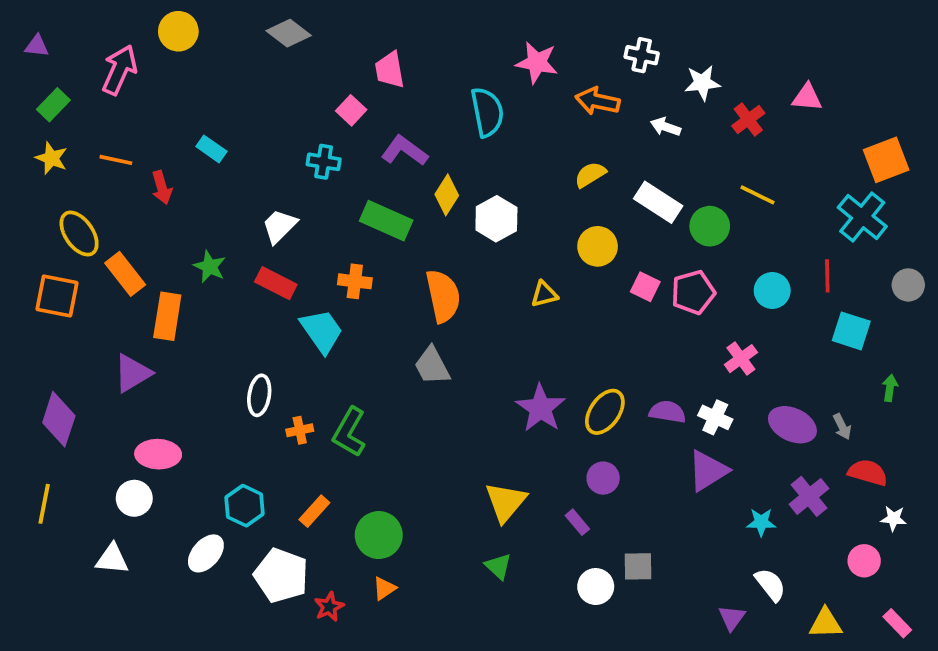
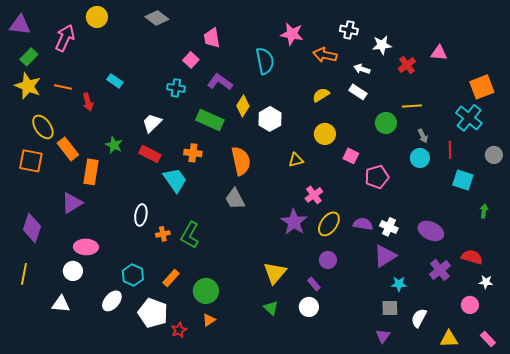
purple triangle: (37, 46) -> (20, 25), size x1.6
yellow star: (51, 158) -> (28, 86), size x1.5
yellow line: (757, 195) -> (412, 106), turned -30
white rectangle: (658, 202) -> (358, 92), moved, size x0.7
pink pentagon: (693, 292) -> (377, 177), moved
pink cross: (741, 359) -> (314, 195), moved
gray arrow: (842, 427) -> (423, 136), moved
cyan star: (761, 522) -> (399, 284), moved
gray square: (638, 566) -> (390, 308), moved
white semicircle: (770, 585) -> (419, 318), turned -114
white circle: (596, 587) -> (309, 307), moved
purple triangle: (732, 618) -> (383, 336), moved

